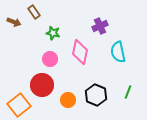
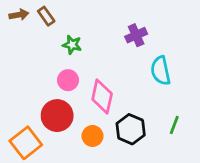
brown arrow: (14, 22) -> (19, 15), moved, turned -32
pink diamond: (80, 52) -> (102, 96), moved

